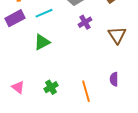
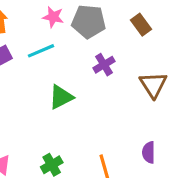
green triangle: (42, 42) -> (61, 97), moved

